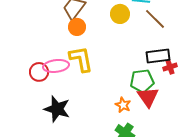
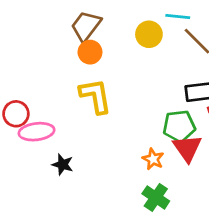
pink ellipse: (56, 66) -> (37, 132), moved
red circle: (39, 72) -> (16, 114), moved
black star: (57, 109) -> (63, 165), size x0.6

